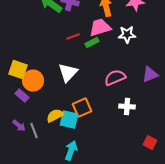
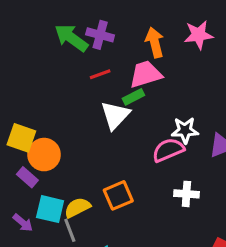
white star: (127, 35) -> (185, 130), moved
red line: (73, 37) -> (100, 74), moved
white triangle: (68, 73) -> (115, 115), moved
cyan square: (69, 120) -> (50, 209), moved
gray line: (34, 131) -> (70, 230), moved

